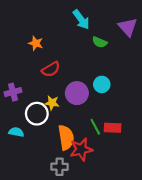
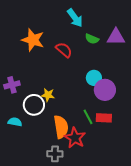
purple triangle: (128, 27) -> (116, 37), moved, turned -48
orange star: (36, 43) -> (33, 40), size x1.6
red semicircle: (51, 69) -> (64, 50), moved, turned -108
purple circle: (77, 93) -> (105, 90), moved
red star: (81, 149) -> (75, 138), turned -30

